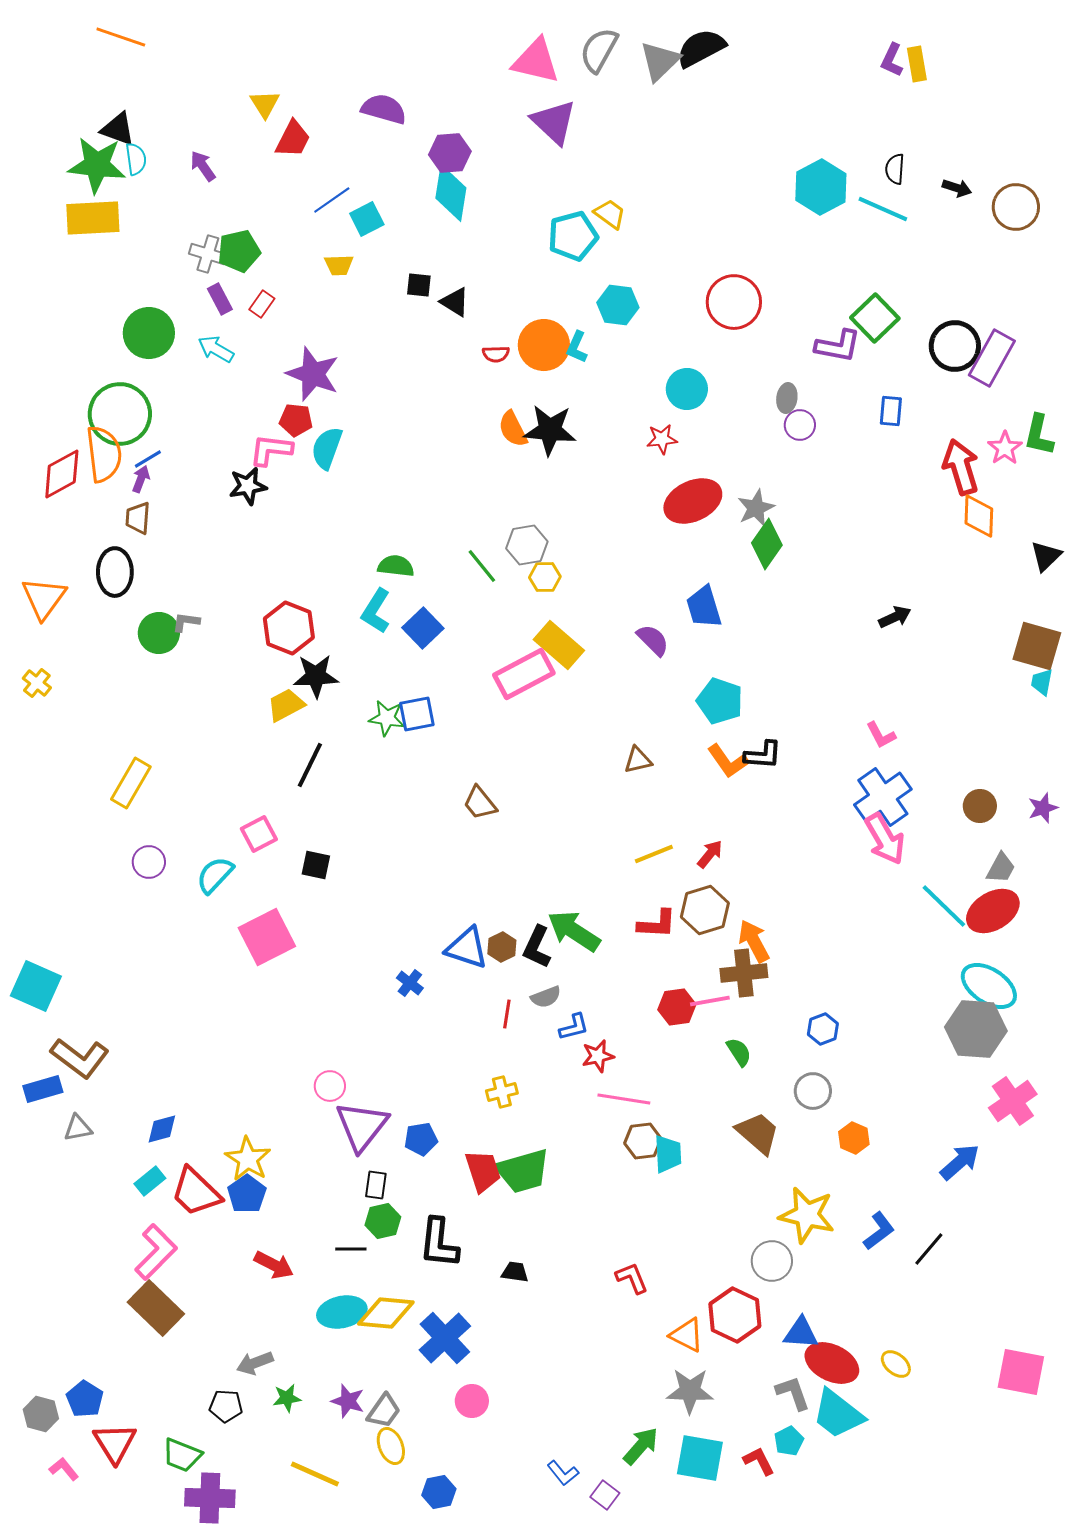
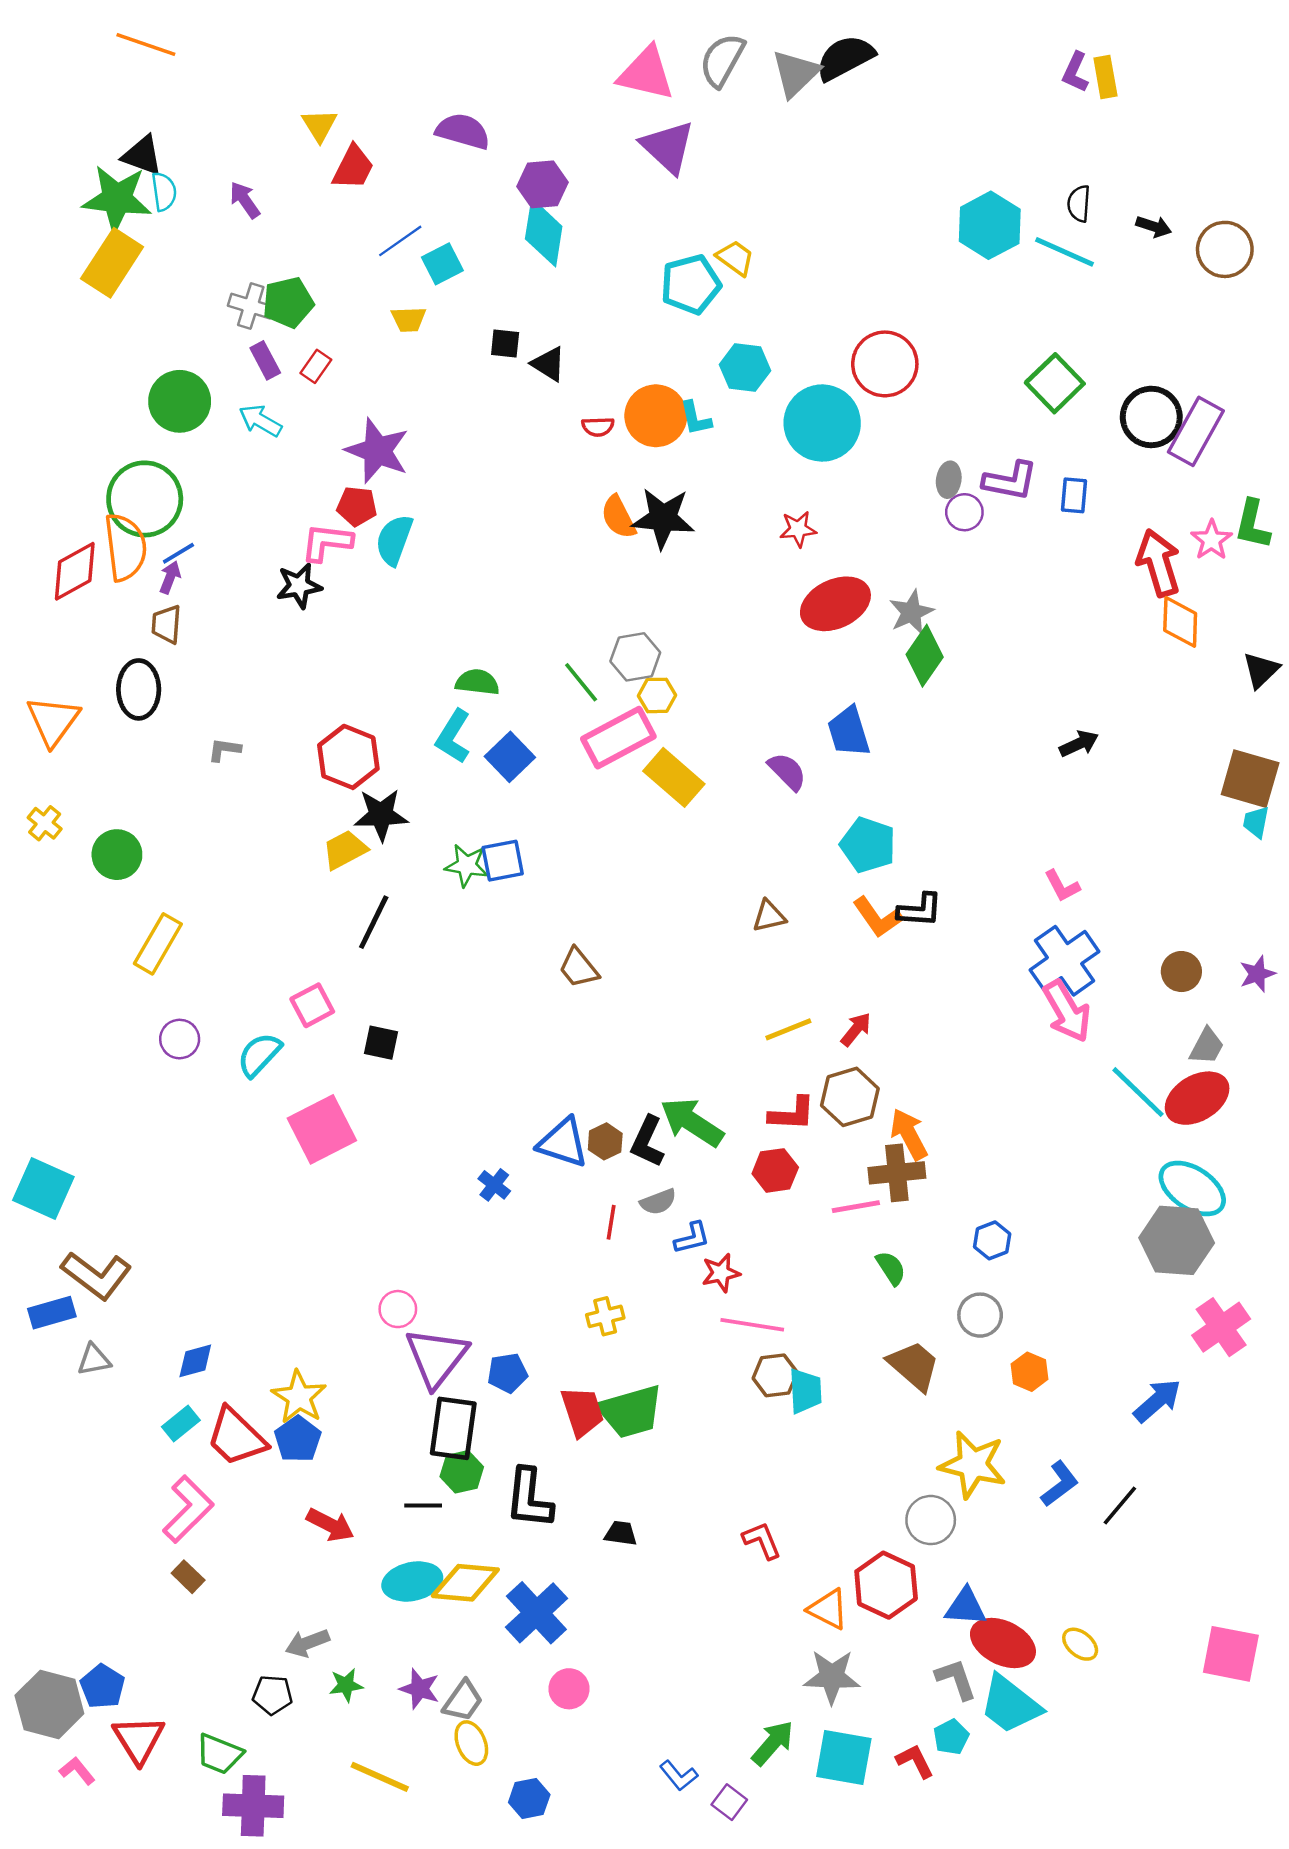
yellow rectangle: (93, 218) -> (112, 263), turned -54
purple L-shape: (838, 346) -> (1010, 481), moved
cyan L-shape: (577, 347) -> (696, 418), turned -36
cyan circle: (687, 389) -> (822, 423), moved, size x1.5
green circle: (159, 633) -> (117, 855), moved
pink rectangle: (524, 674) -> (618, 738), moved
red hexagon: (677, 1007) -> (775, 1170), moved
black rectangle: (376, 1185) -> (453, 1428), size x1.8
brown rectangle: (156, 1308) -> (188, 1577), size x0.5
gray hexagon: (41, 1414) -> (49, 1704), size x1.6

